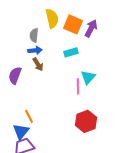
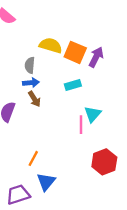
yellow semicircle: (52, 18) -> (51, 45), turned -60
orange line: (29, 116) -> (33, 158), moved, turned 56
red hexagon: (86, 121) -> (104, 162), moved
blue triangle: (21, 131) -> (46, 182), moved

